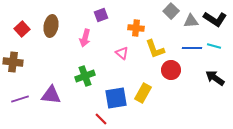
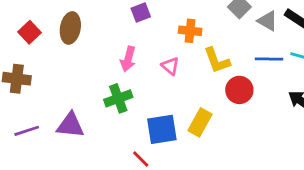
gray triangle: (191, 21) -> (268, 21), turned 35
pink arrow: (85, 38) -> (128, 59), moved

